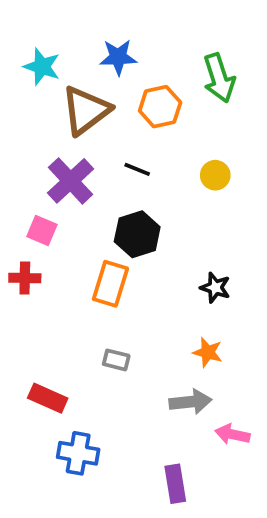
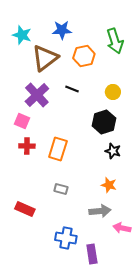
black hexagon: (137, 234) -> (104, 122), moved
red cross: (25, 278) -> (27, 146), moved
blue cross: (78, 453) -> (66, 238), moved

